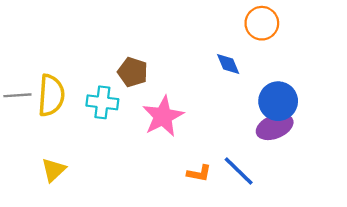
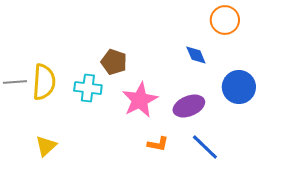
purple ellipse: (275, 127) -> (189, 106), moved
orange L-shape: (199, 173) -> (158, 144), moved

